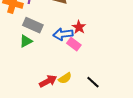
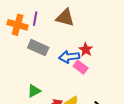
green triangle: (26, 41) -> (34, 91), moved

